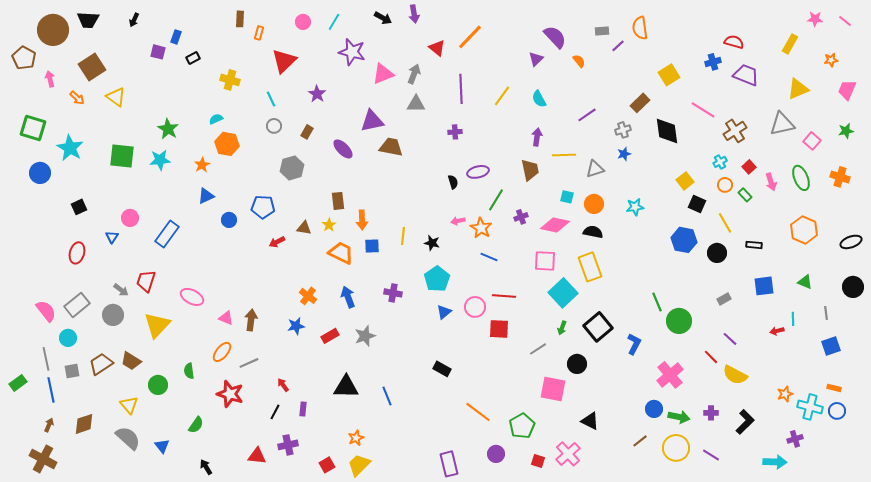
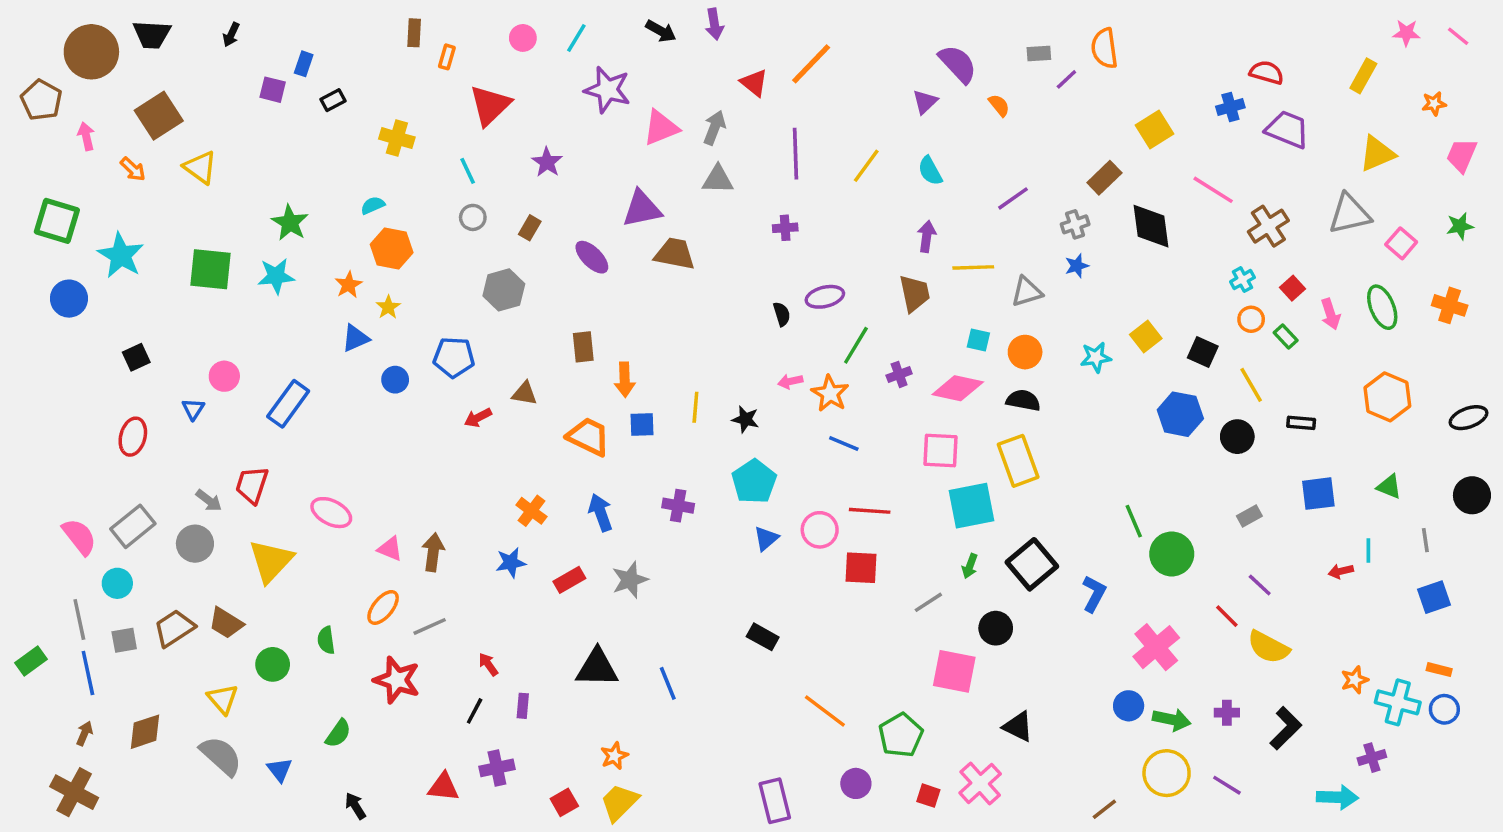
yellow square: (685, 181) -> (1146, 337), moved
yellow star: (329, 225) -> (388, 307), moved
cyan square: (563, 293) -> (972, 506), turned 32
brown line: (640, 441) -> (1104, 809), moved

